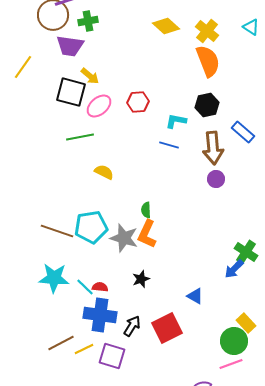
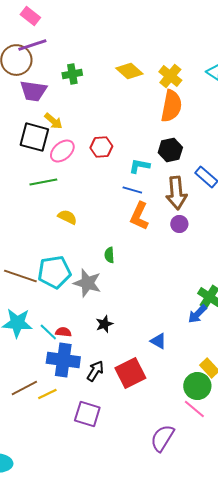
green cross: (88, 21) -> (72, 74), moved
orange semicircle: (208, 61) -> (171, 106), turned 32
orange L-shape: (147, 234) -> (139, 216), moved
purple square: (112, 356) -> (87, 414), moved
pink line: (231, 364) -> (194, 409), turned 60

